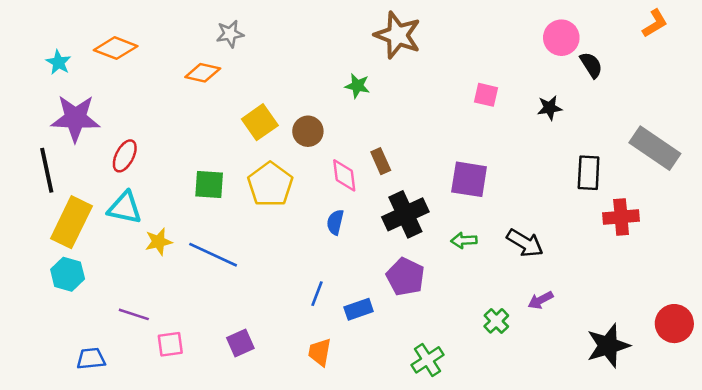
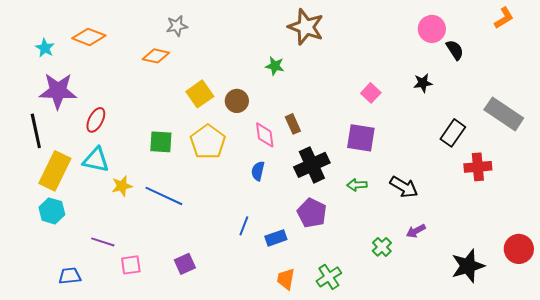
pink square: (486, 95) -> (371, 93), moved, turned 30
black rectangle: (589, 173) -> (453, 133), turned 32
orange trapezoid: (320, 352) -> (286, 279), moved

